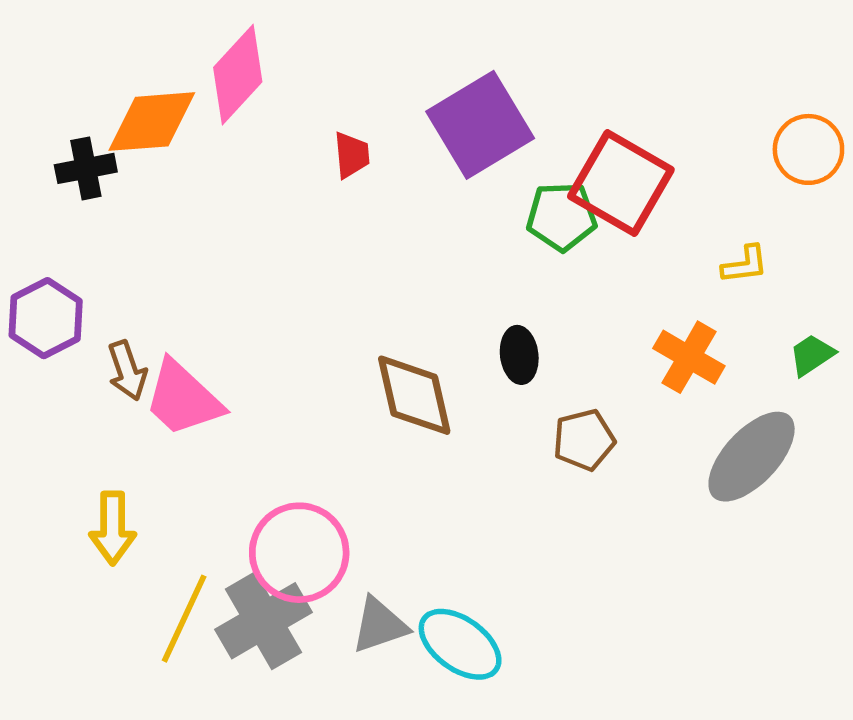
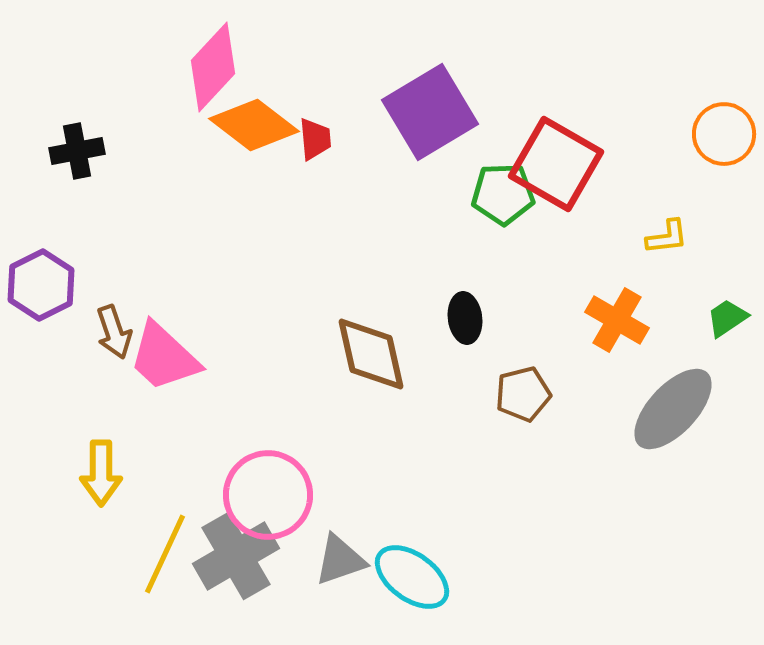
orange diamond: (152, 122) -> (254, 125), moved, turned 42

